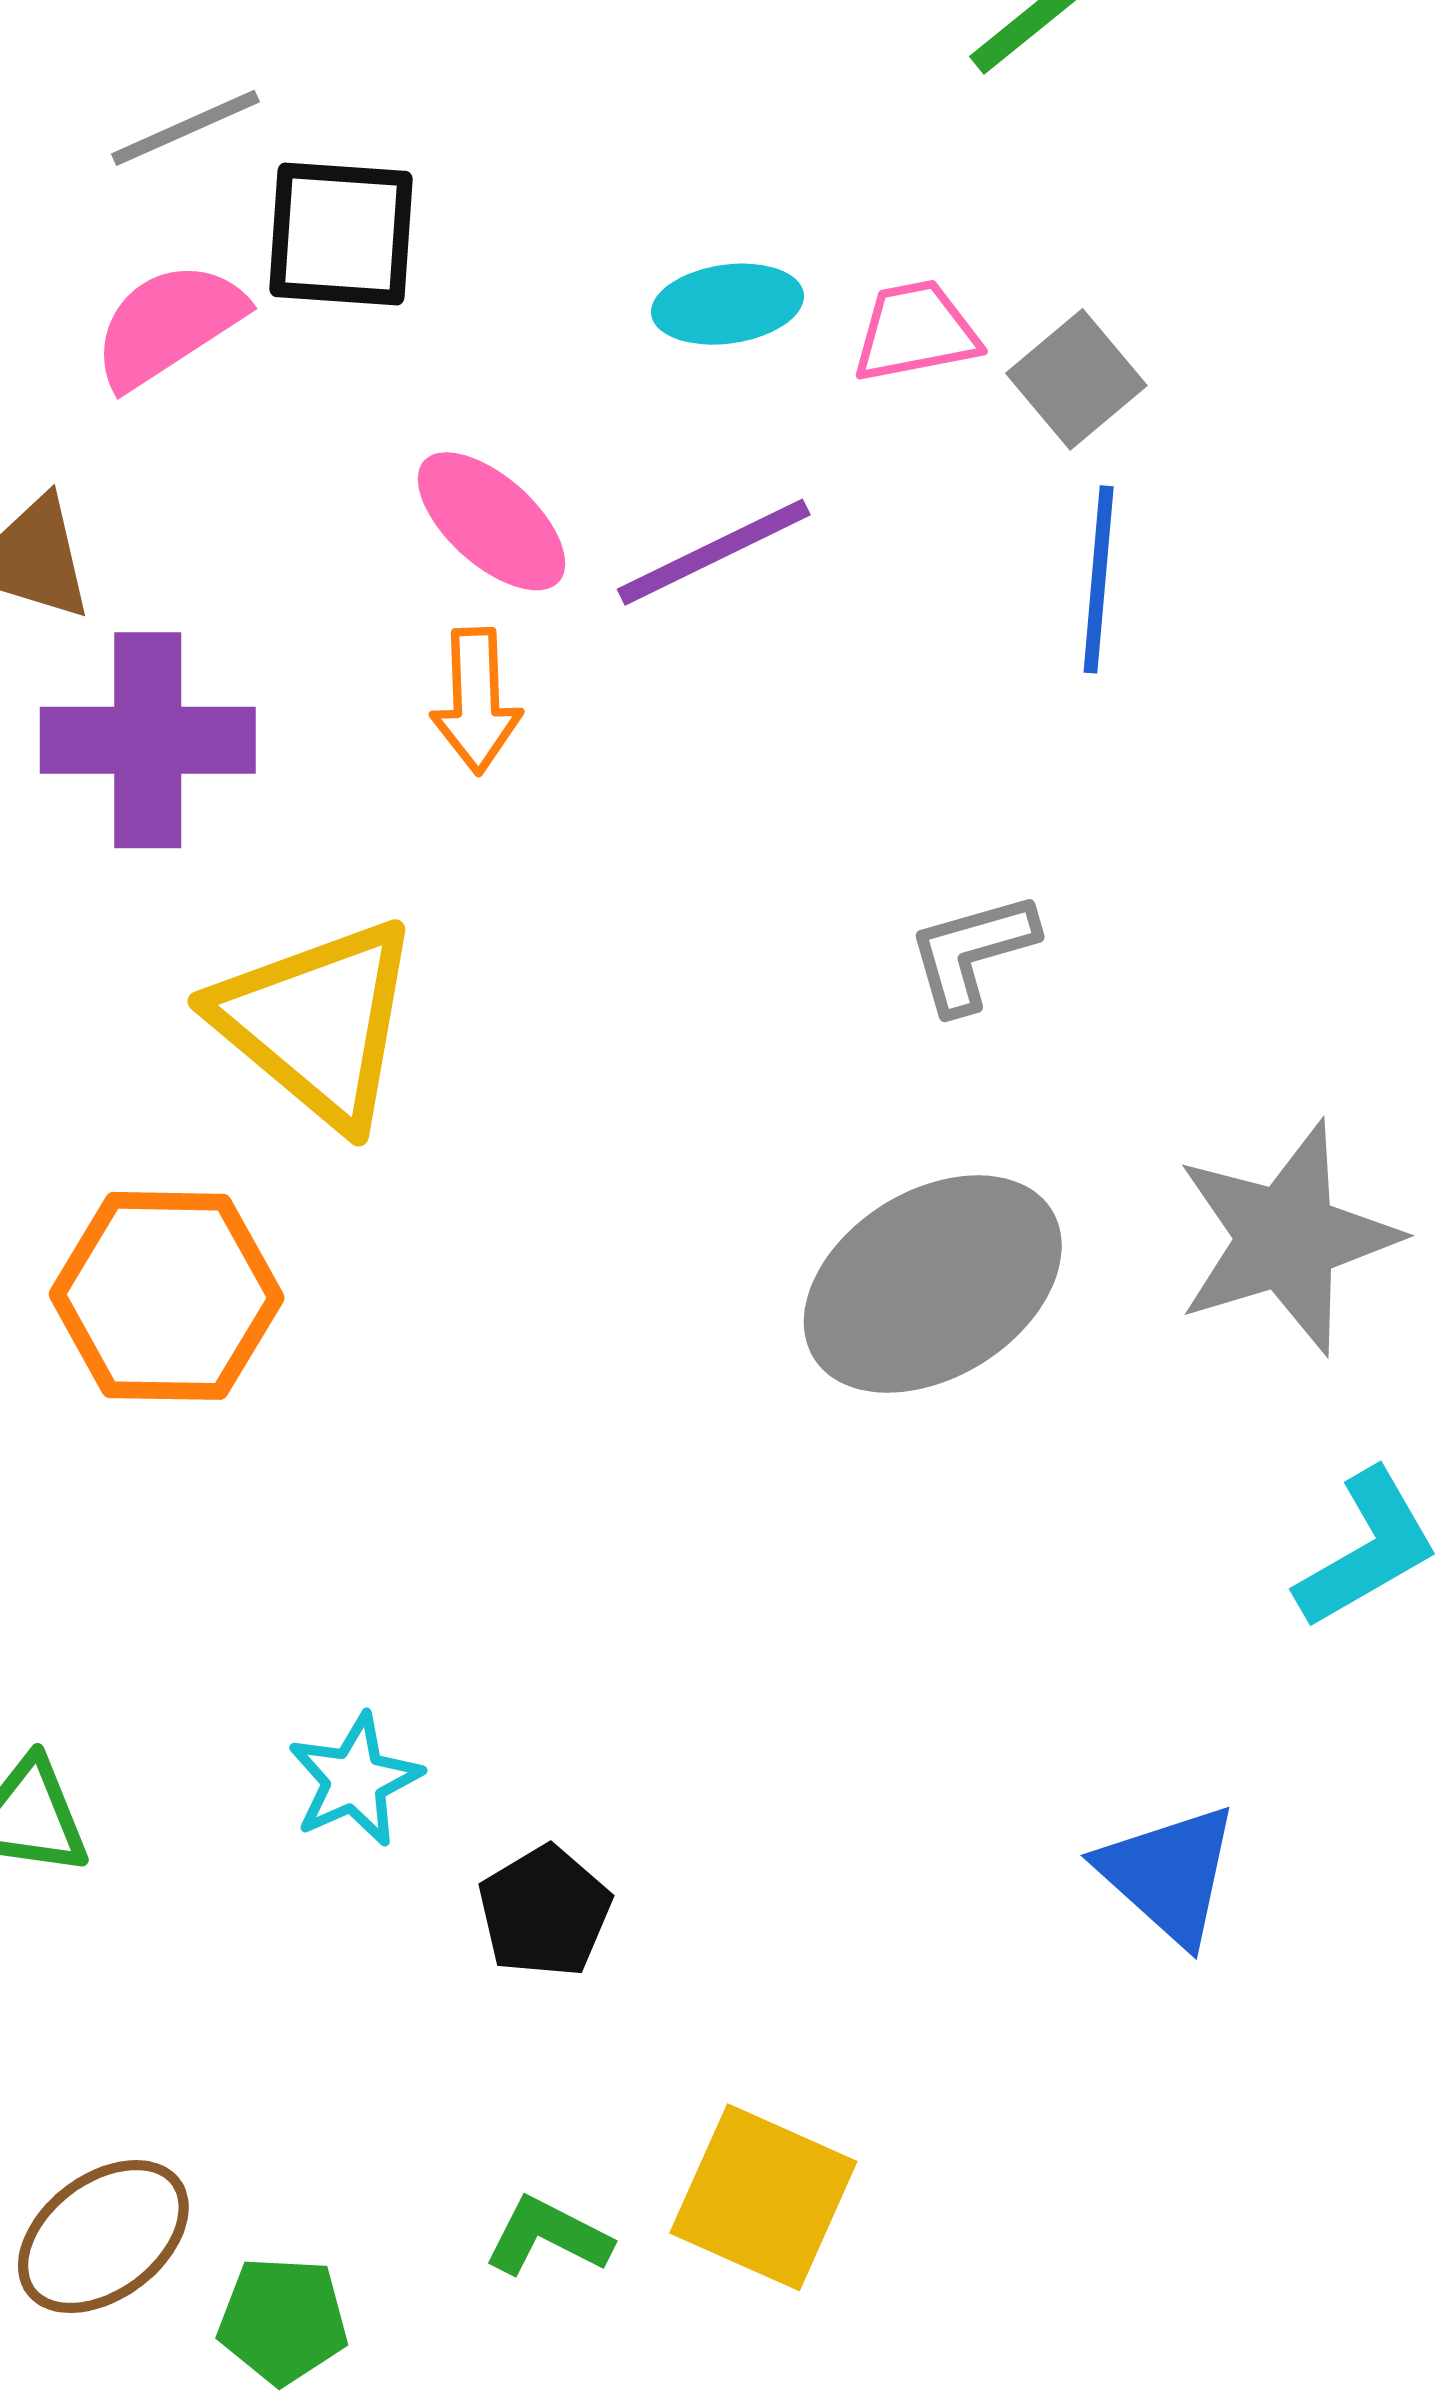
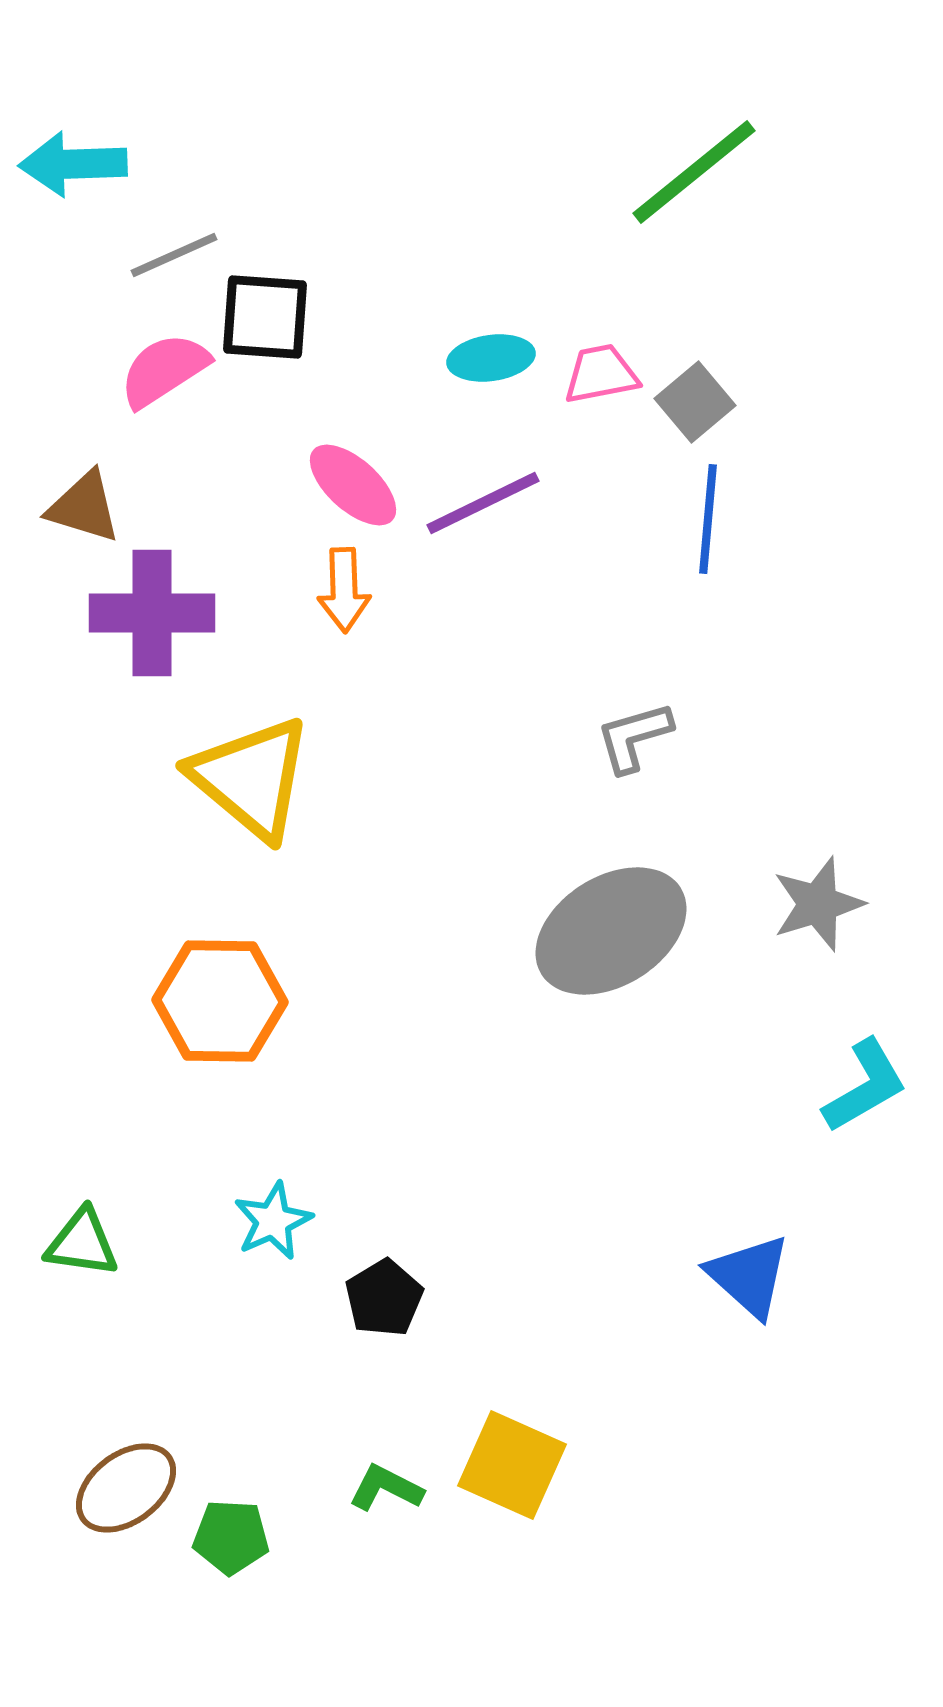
gray star: (1287, 1238) -> (818, 904), size x0.7
orange hexagon: (167, 1296) -> (220, 1001), moved

